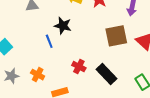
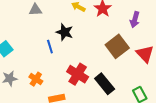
brown square: (116, 36) -> (117, 46), turned -30
red cross: (79, 67) -> (78, 74), size x1.5

